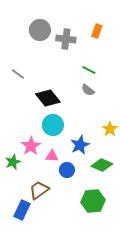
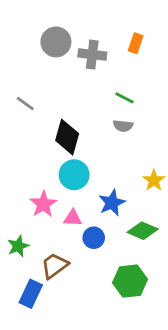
gray semicircle: (88, 90) -> (123, 126), turned -32
black diamond: (48, 98) -> (67, 137), turned 55
green star: (13, 162) -> (18, 246), moved

